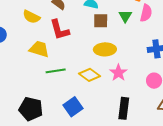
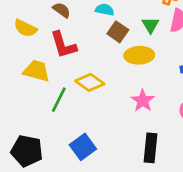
brown square: (101, 21) -> (118, 32), turned 35
yellow ellipse: (105, 49) -> (139, 55), moved
green line: (56, 71) -> (59, 100), turned -54
yellow diamond: (89, 75) -> (90, 82), moved

